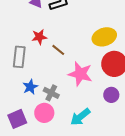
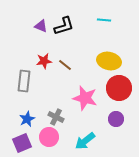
yellow ellipse: (104, 37) -> (109, 61), turned 30
brown line: (58, 50) -> (65, 65), moved
blue star: (30, 87) -> (27, 119), moved

